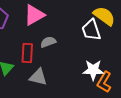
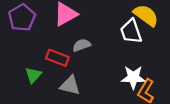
red rectangle: (27, 53) -> (57, 58), turned -72

